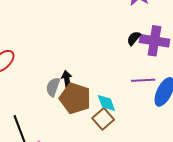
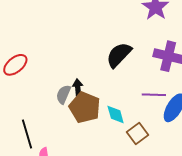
black semicircle: (134, 38) -> (119, 55), moved, size x1.8
brown square: (103, 119) -> (137, 133), moved

